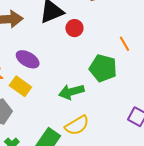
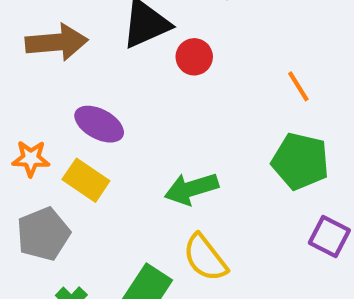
green pentagon: (103, 68) -> (300, 161), moved
yellow semicircle: (77, 125) -> (205, 258), turned 85

